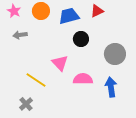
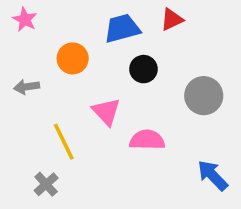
orange circle: (41, 11) -> (73, 58), moved
gray arrow: (20, 35) -> (27, 87), moved
yellow line: (36, 80) -> (64, 142), turned 30
blue arrow: (111, 87) -> (213, 175), moved, turned -36

